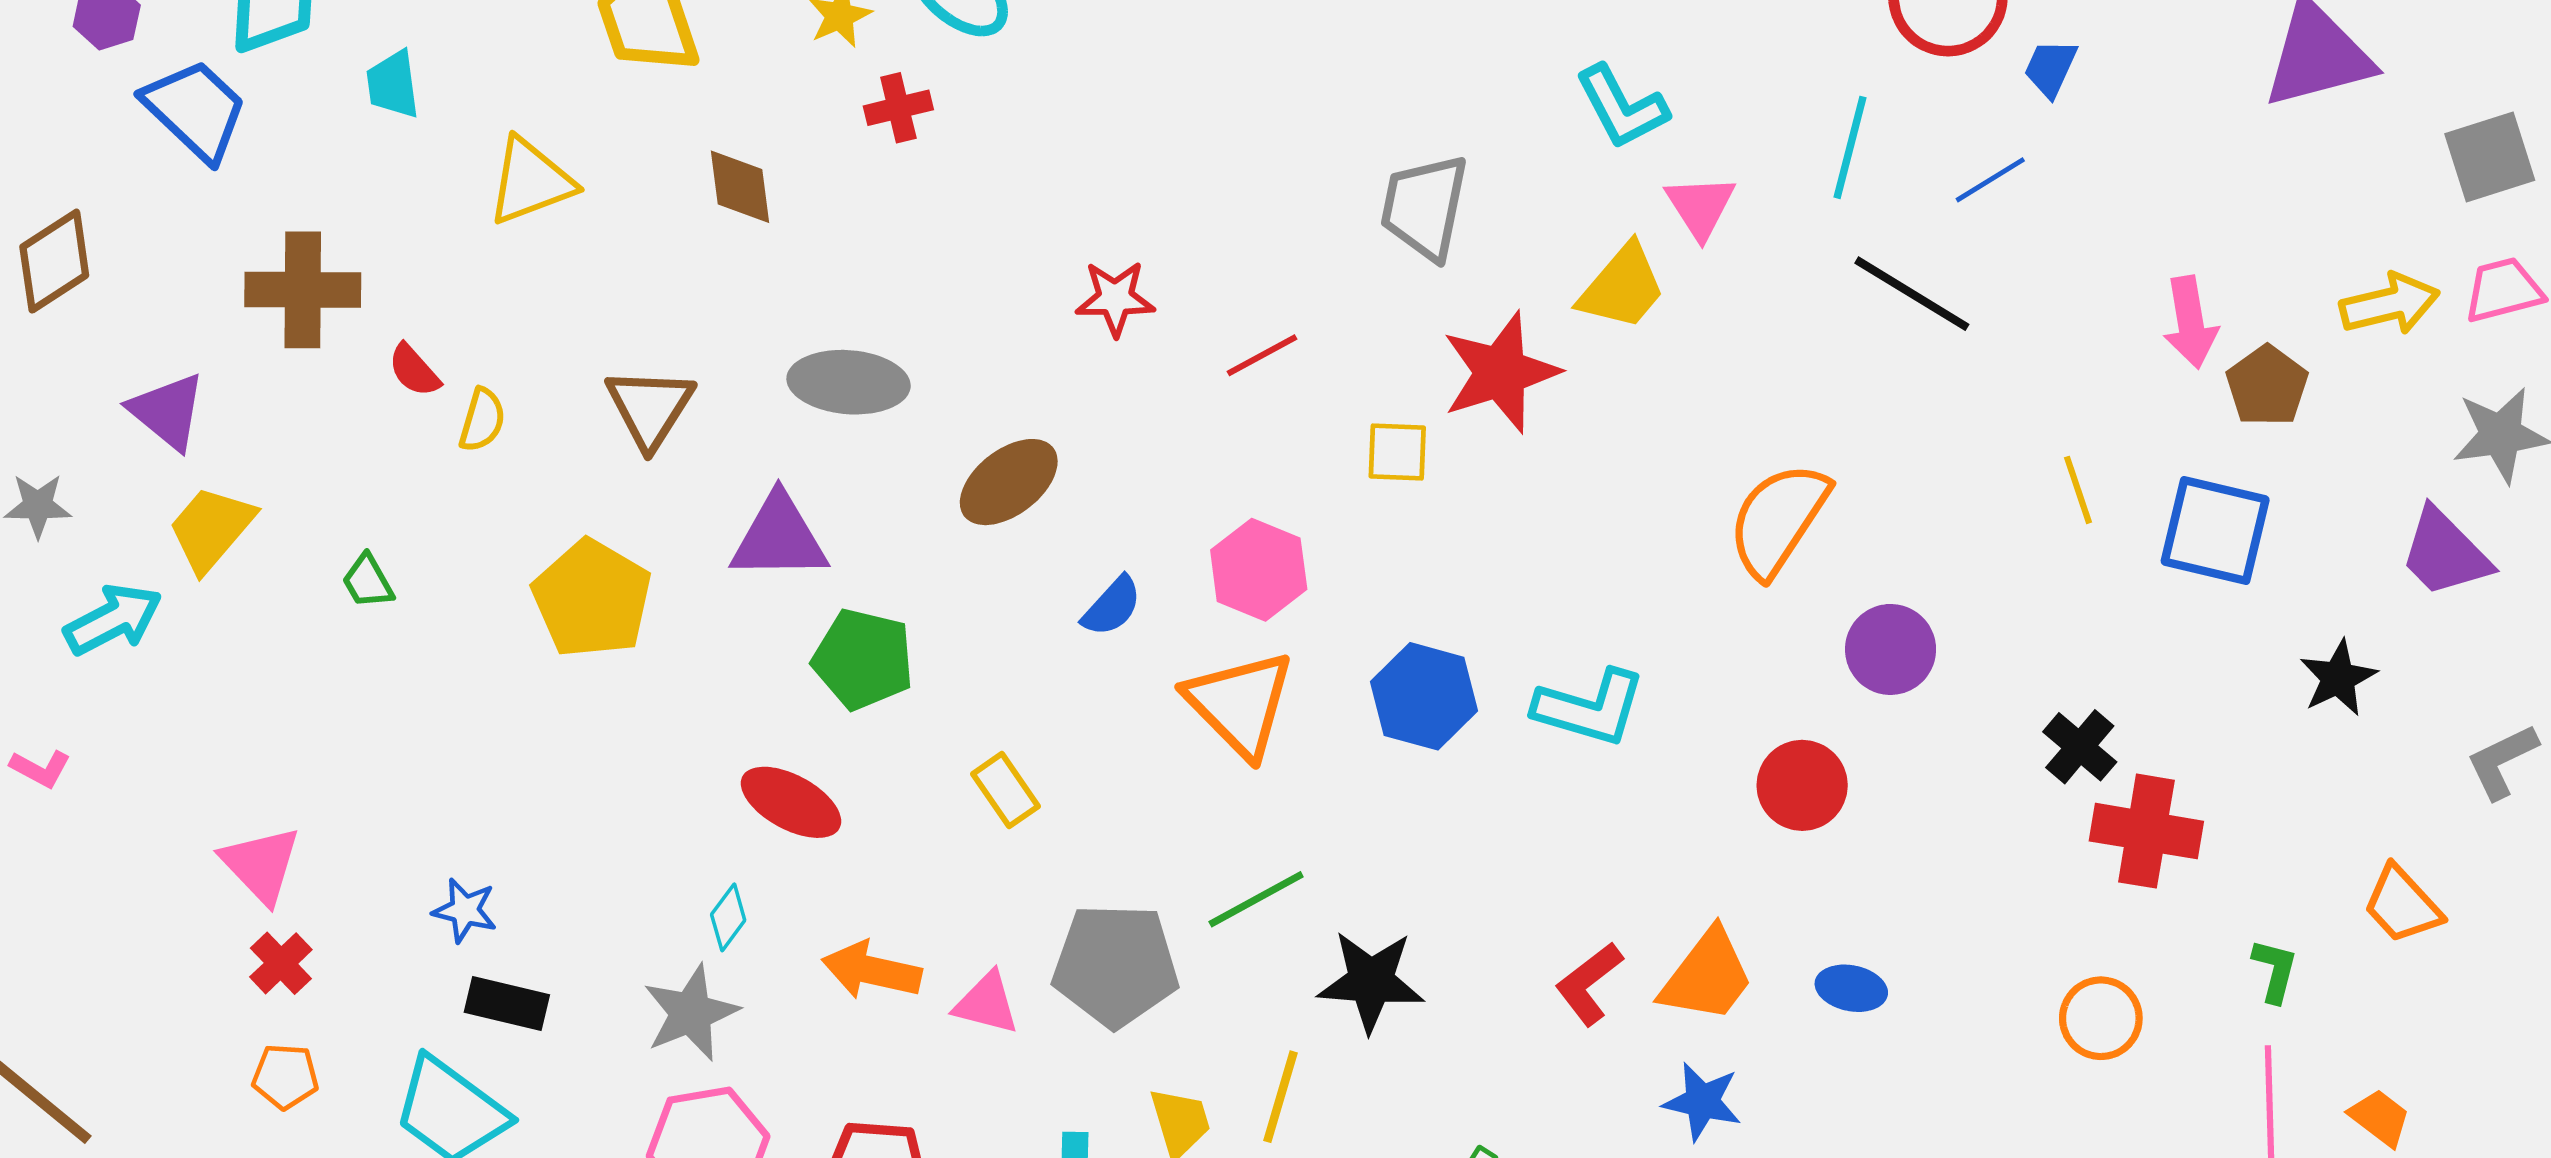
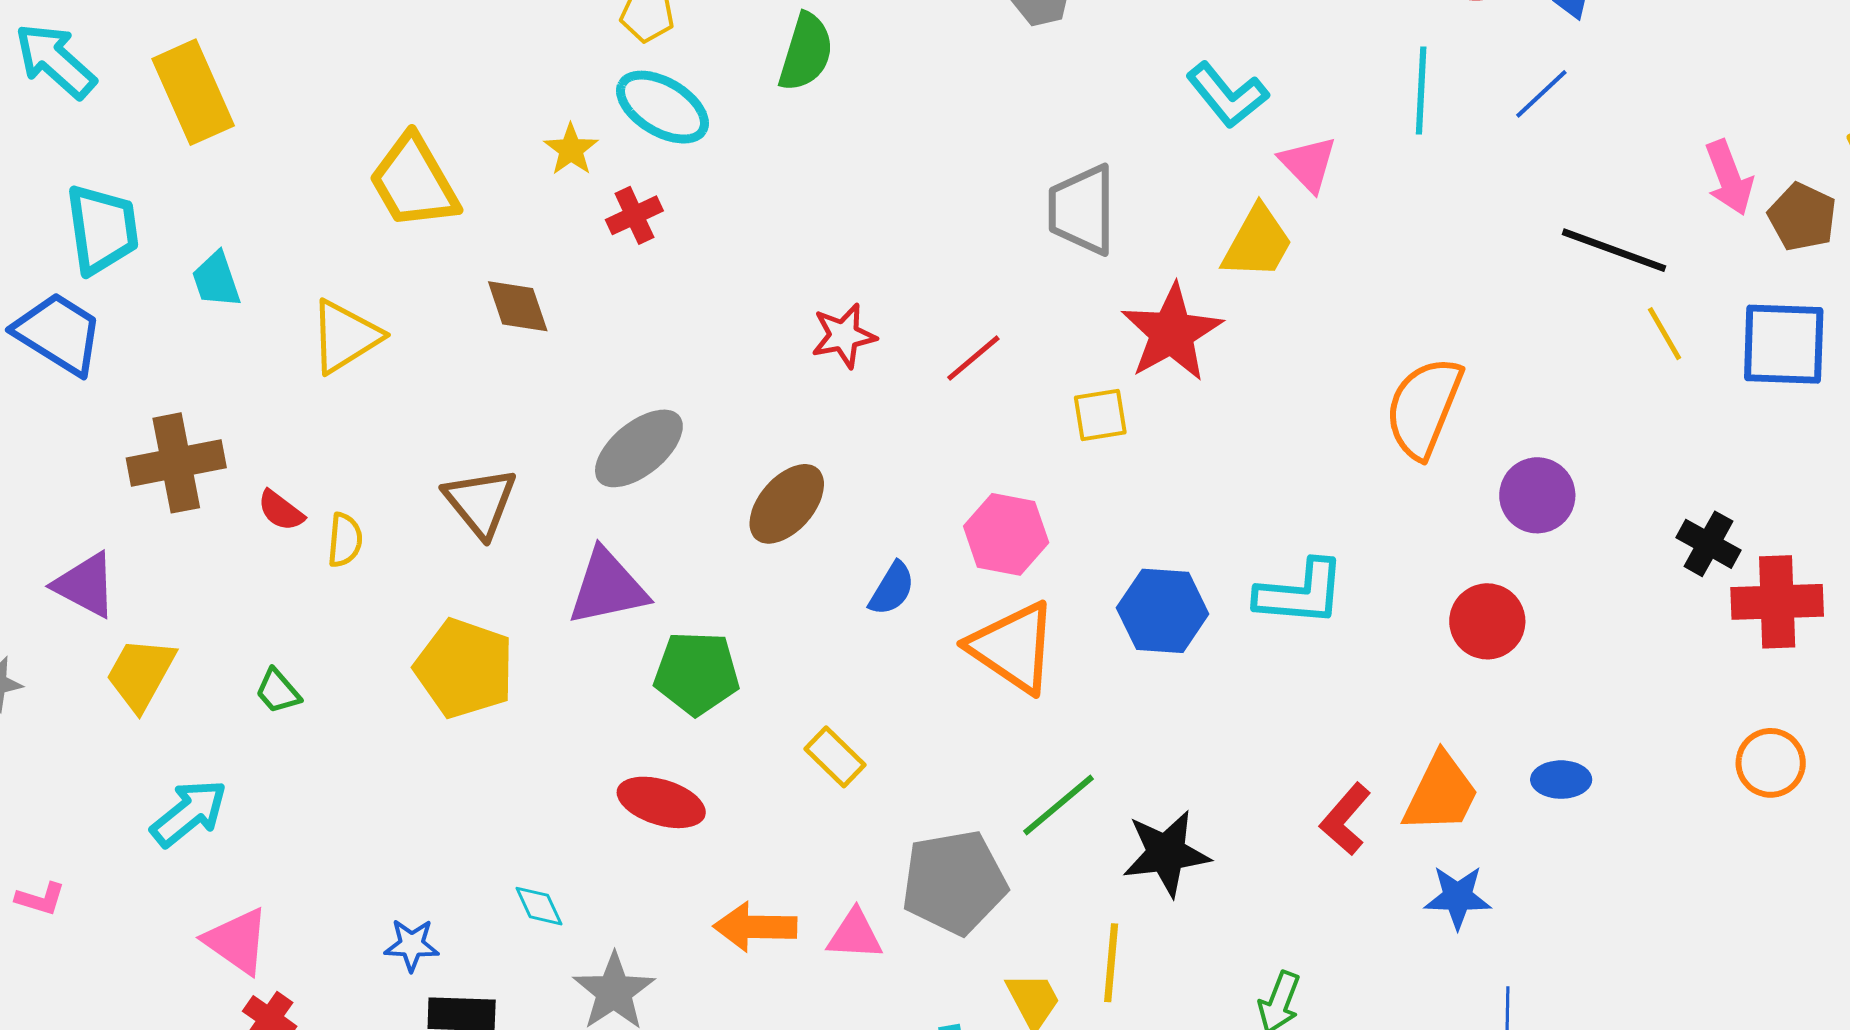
black line: (1912, 294) -> (1614, 250), moved
gray ellipse: (849, 382) -> (639, 448), turned -32
cyan arrow: (113, 619) -> (189, 813), moved
cyan diamond: (728, 917) -> (539, 906), moved, turned -50

